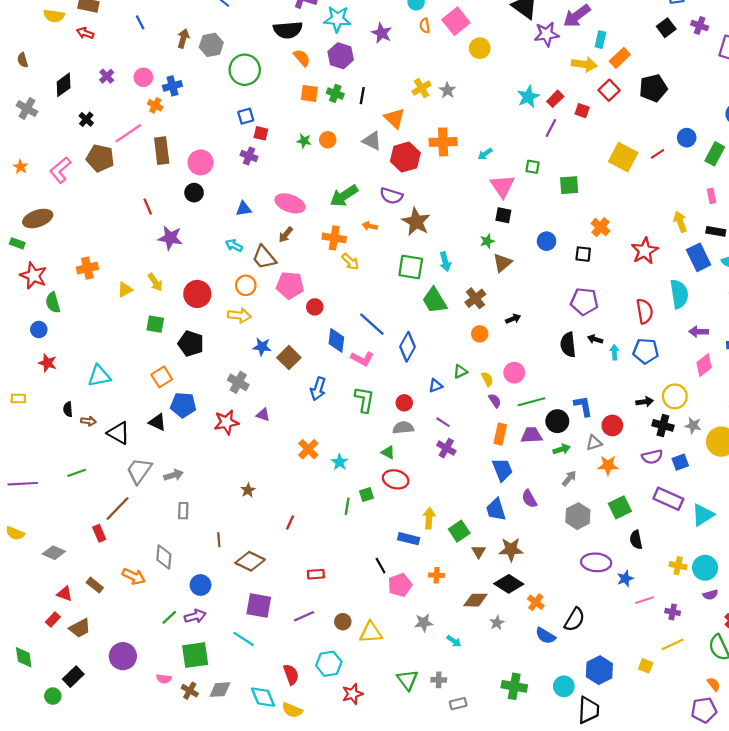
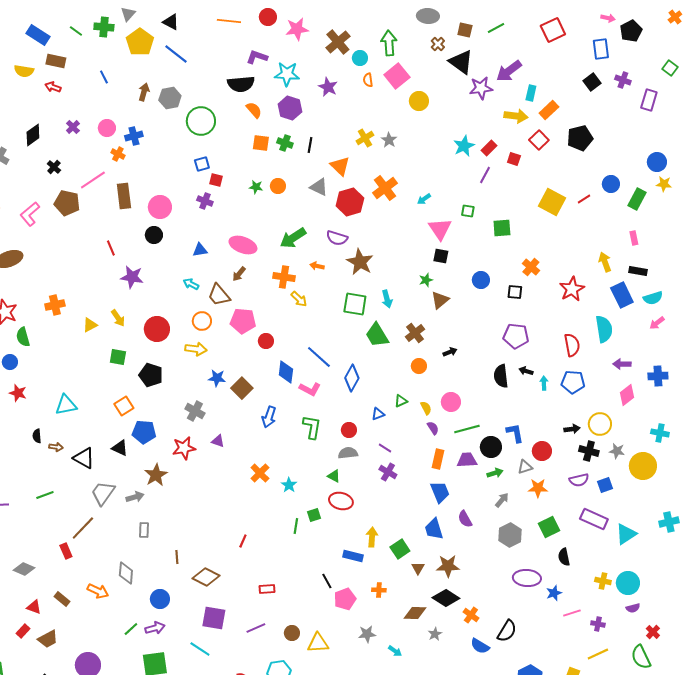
orange cross: (443, 142) -> (385, 188), turned -35
brown star: (248, 490) -> (156, 475), moved, size x1.6

